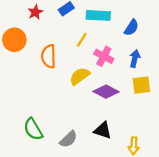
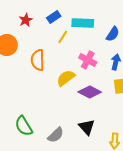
yellow line: (82, 40) -> (63, 37), moved
black triangle: (103, 130) -> (87, 127), turned 30

